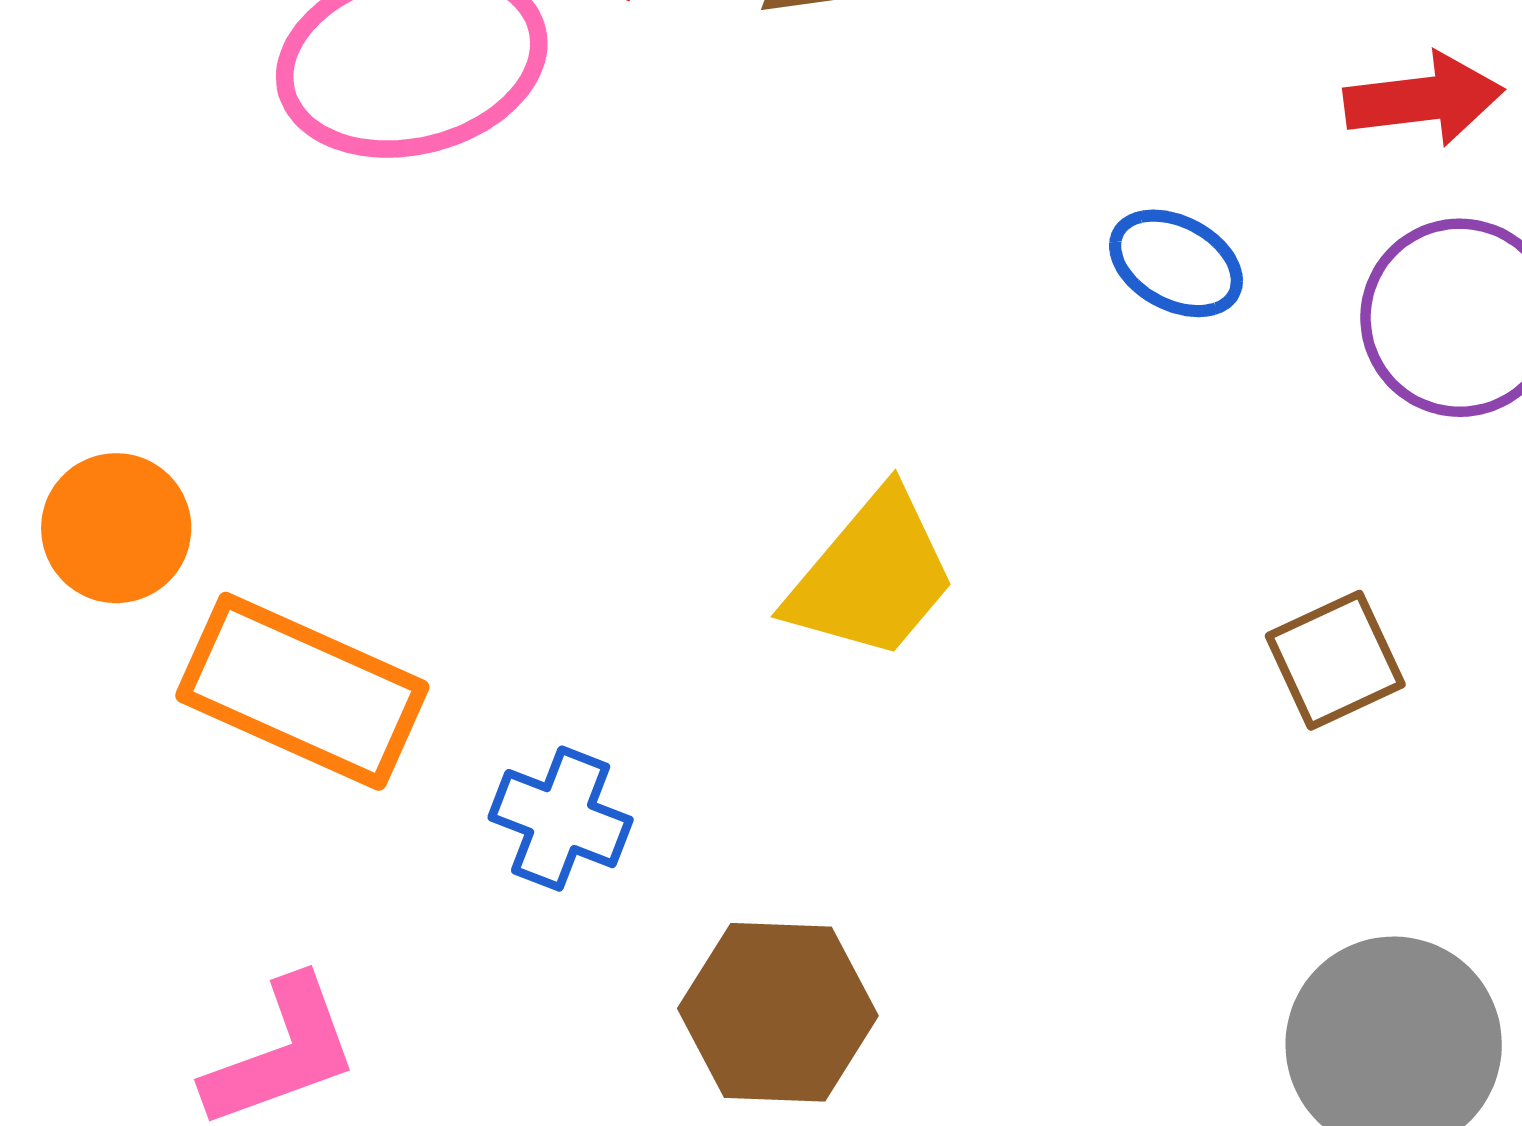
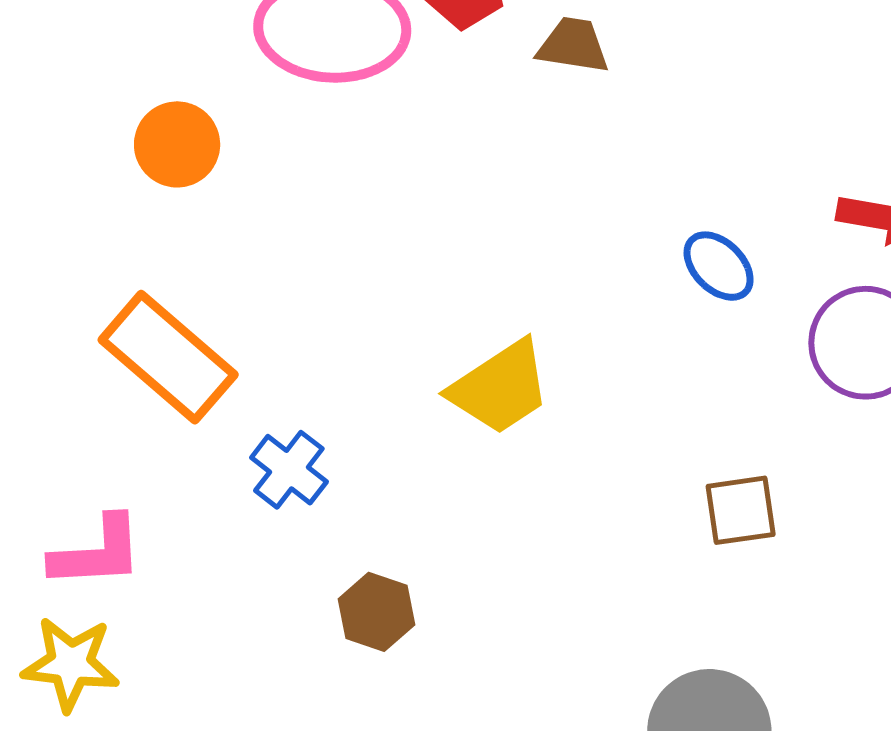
orange circle: (116, 528) -> (177, 144), moved
brown hexagon: (778, 1012) -> (376, 612), size x0.7

